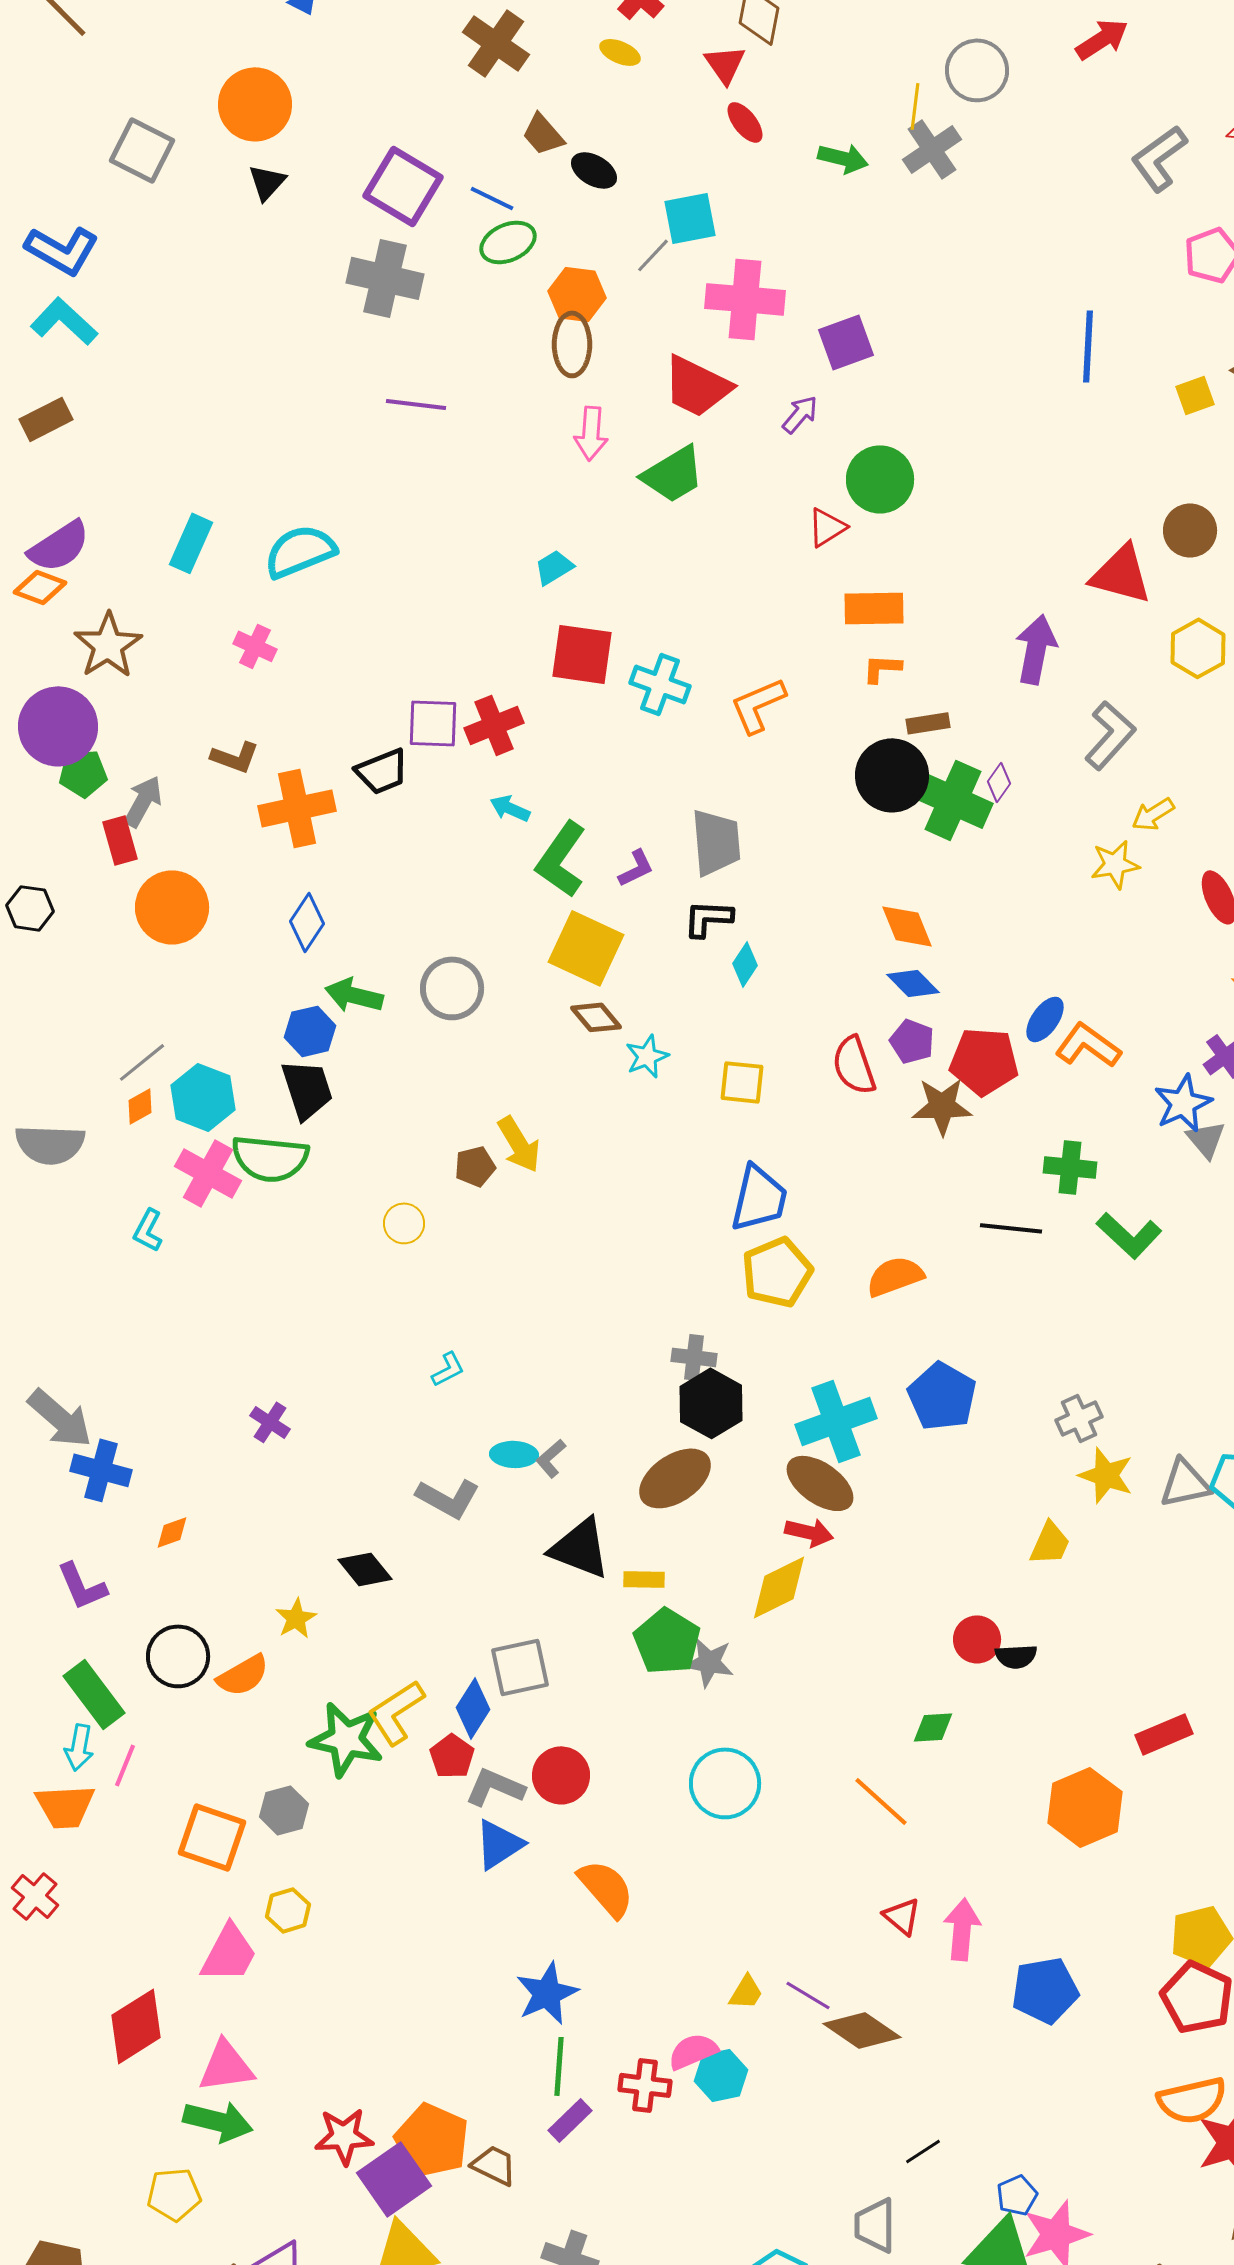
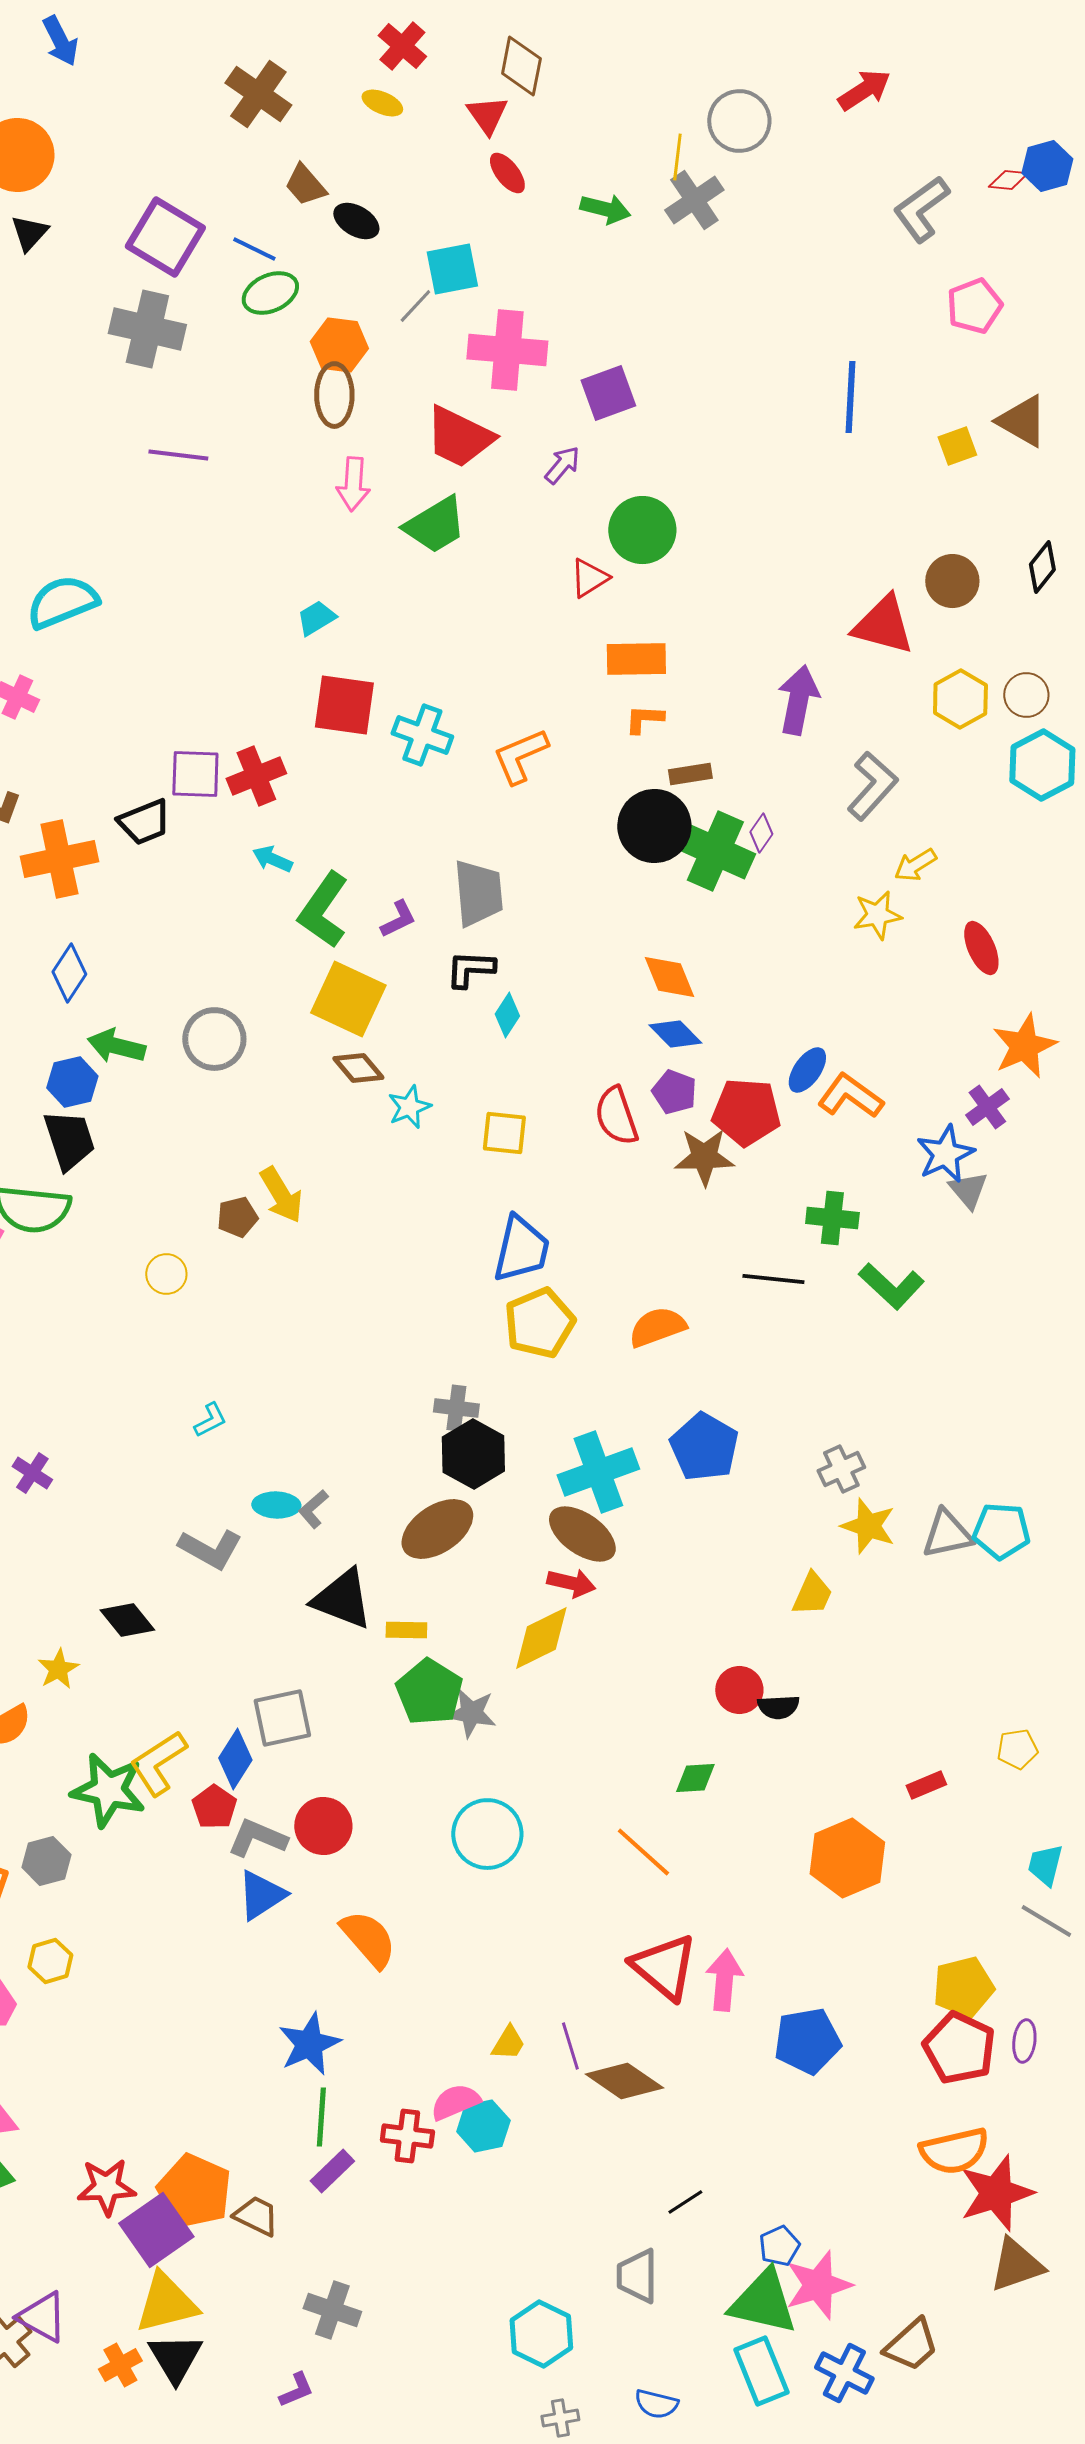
red rectangle: (1164, 1734) -> (926, 1785), size x0.7
red triangle: (902, 1916) -> (664, 1967), size x1.8
purple line: (808, 1995) -> (570, 2046), turned 42

